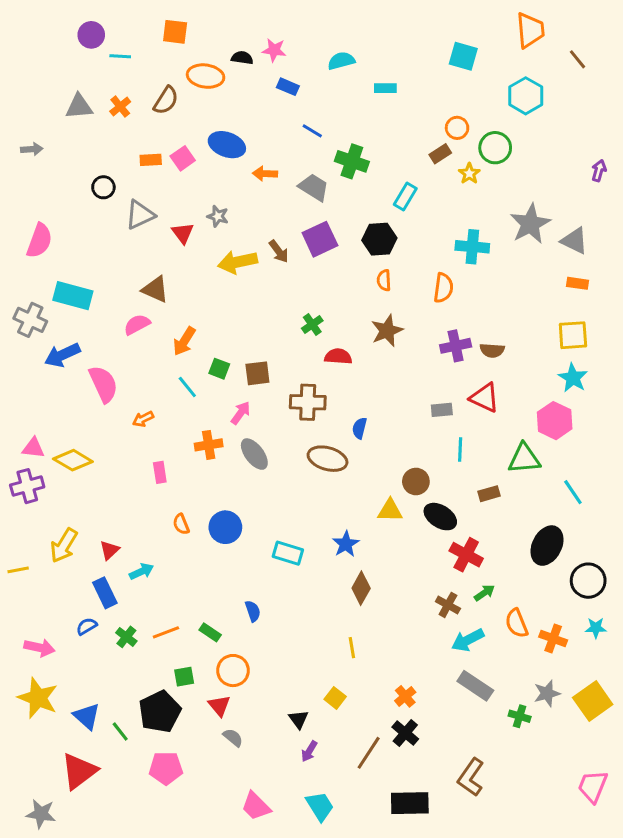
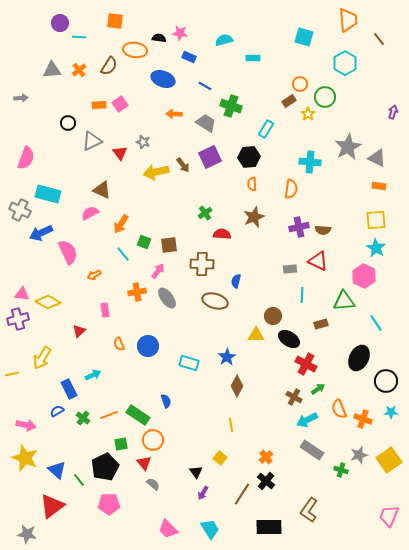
blue ellipse: (227, 145) -> (163, 79), moved
red triangle: (110, 550) -> (79, 331), moved
green rectangle: (210, 632) -> (138, 415), size x1.6

